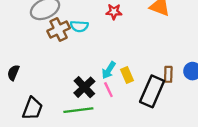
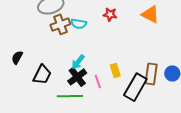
cyan arrow: (109, 70) -> (78, 62), moved
brown rectangle: (168, 74) -> (151, 74), size x1.5
black trapezoid: (32, 108) -> (42, 75), moved

